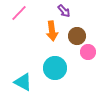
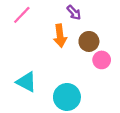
cyan circle: (55, 68) -> (67, 97), moved
cyan triangle: (23, 82) -> (26, 82), moved

